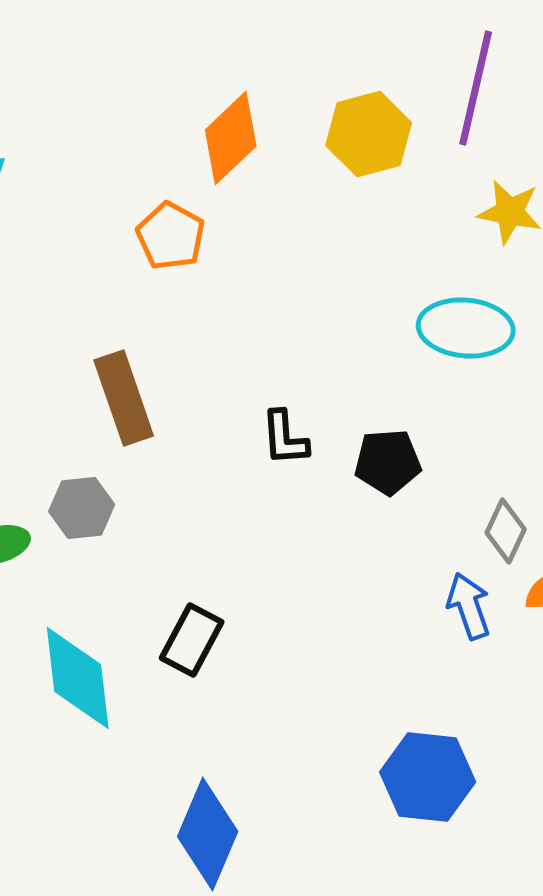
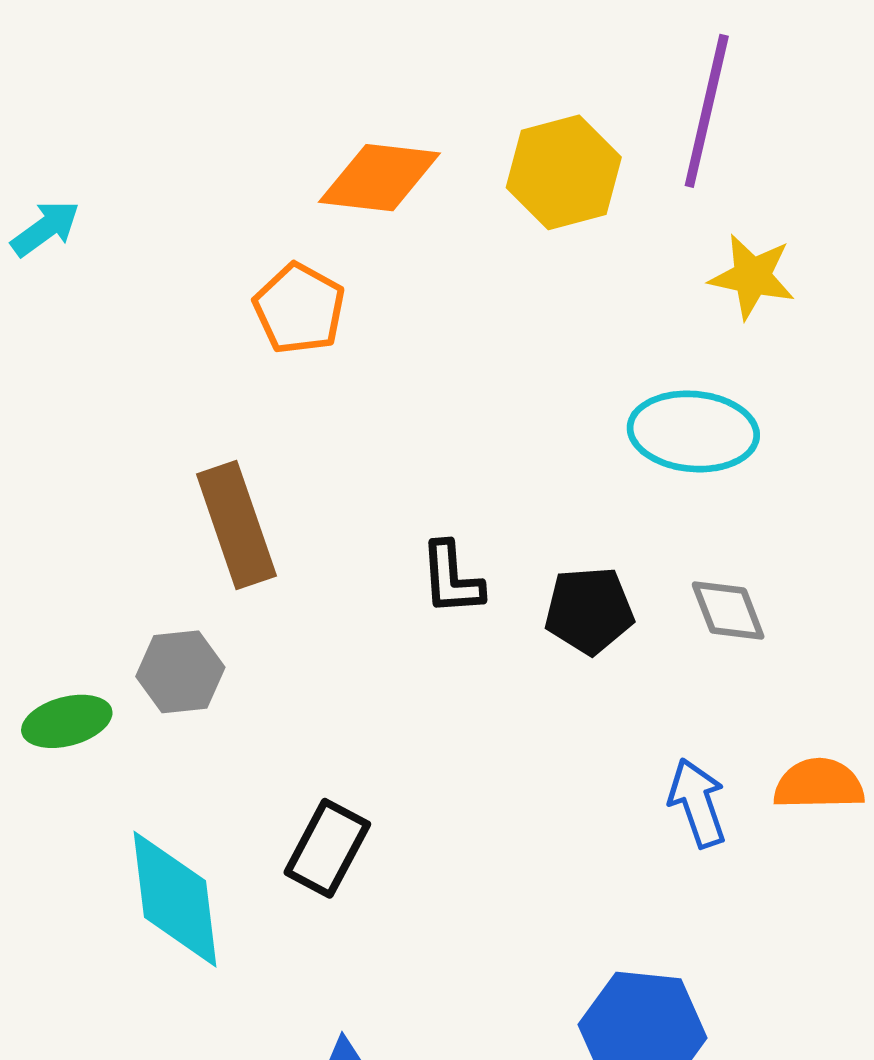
orange diamond: (231, 138) -> (379, 178), turned 50
gray diamond: (506, 531) -> (728, 611), moved, turned -46

